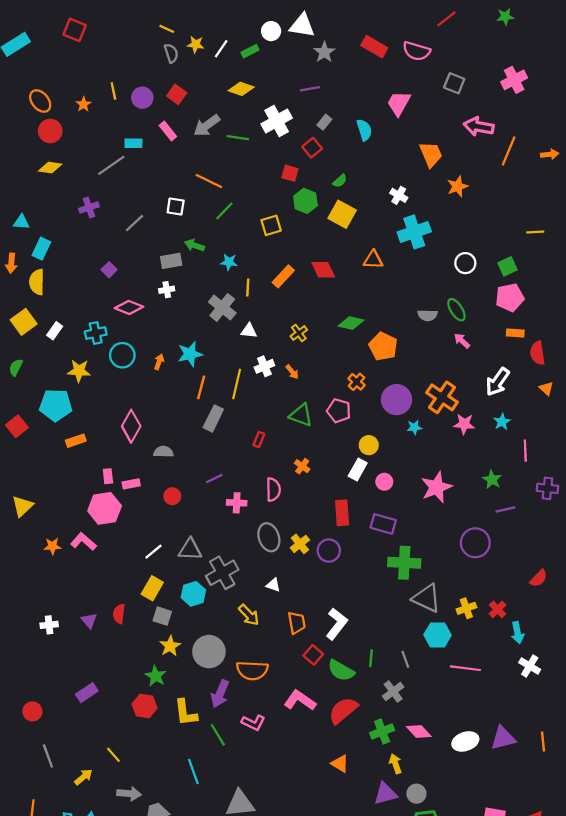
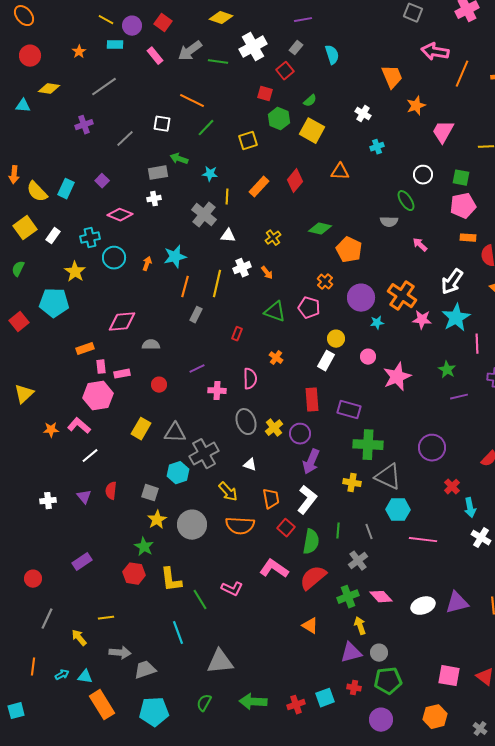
purple line: (310, 89) -> (303, 20), moved
yellow line: (113, 91) -> (106, 20), turned -49
orange ellipse: (40, 101) -> (24, 16), moved
pink trapezoid: (399, 103) -> (443, 132), moved
orange star: (83, 104) -> (79, 52), moved
red circle: (50, 131) -> (30, 56), moved
cyan rectangle: (133, 143) -> (115, 45), moved
cyan triangle: (21, 222) -> (23, 106), moved
cyan cross: (414, 232) -> (377, 147), size x0.5
cyan rectangle: (41, 249) -> (66, 189), moved
green square: (507, 266) -> (461, 178), turned 36
red diamond: (323, 270) -> (295, 181), turned 65
yellow semicircle: (37, 282) -> (37, 192), turned -45
green ellipse: (456, 310) -> (406, 201), moved
yellow star: (79, 371) -> (75, 272), turned 30
gray rectangle: (213, 418) -> (196, 315), size x0.7
cyan star: (502, 422) -> (456, 318), size x1.8
pink diamond: (131, 426) -> (122, 322), turned 56
orange rectangle: (76, 441) -> (85, 349), moved
pink circle: (384, 482) -> (368, 357), moved
purple circle: (475, 543) -> (432, 448), moved
white line: (153, 552) -> (90, 456), moved
yellow rectangle: (152, 588) -> (141, 429), moved
yellow cross: (466, 608) -> (352, 483), moved, turned 30
orange semicircle: (252, 670) -> (240, 526), moved
green semicircle: (341, 670) -> (311, 542), turned -110
purple arrow: (220, 694) -> (311, 462), moved
yellow line: (113, 755) -> (106, 618), turned -56
gray line: (48, 756) -> (47, 619), turned 45
yellow arrow: (83, 777) -> (79, 638), turned -90

